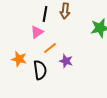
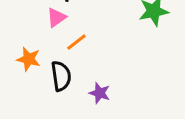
purple star: (66, 61) -> (100, 93), moved

